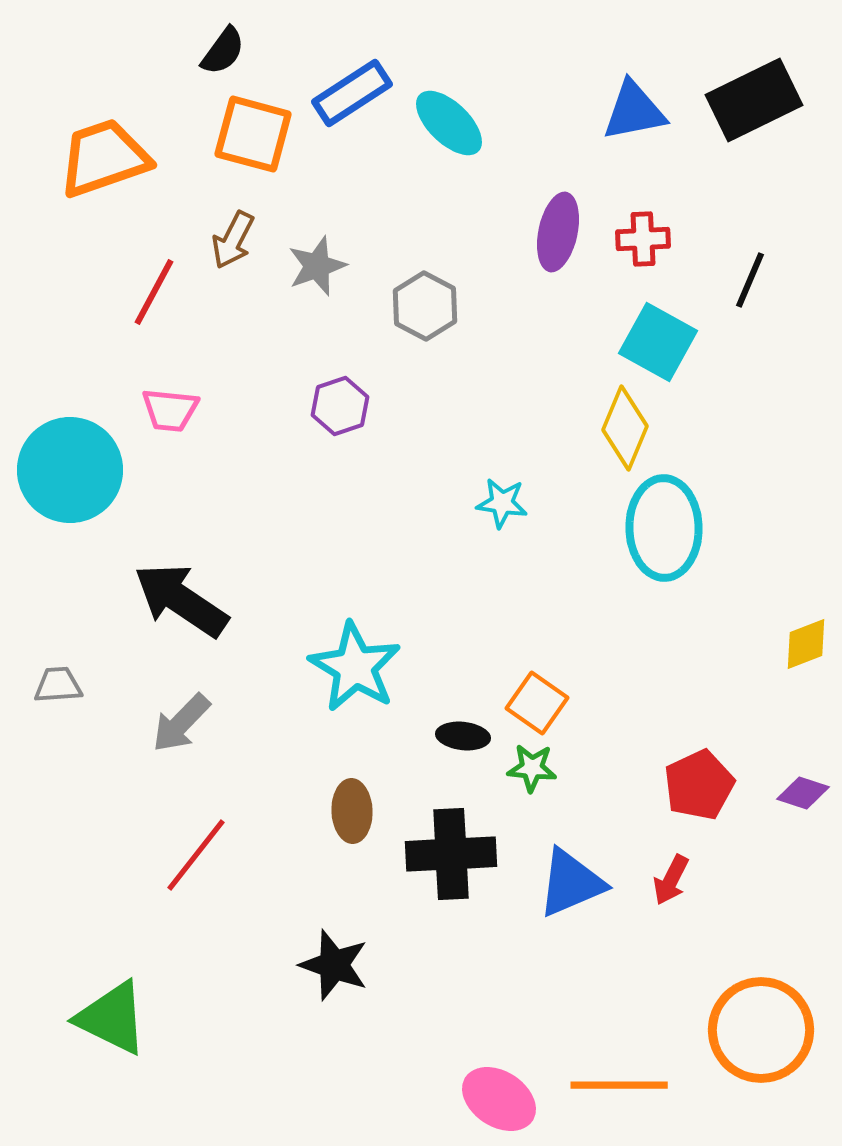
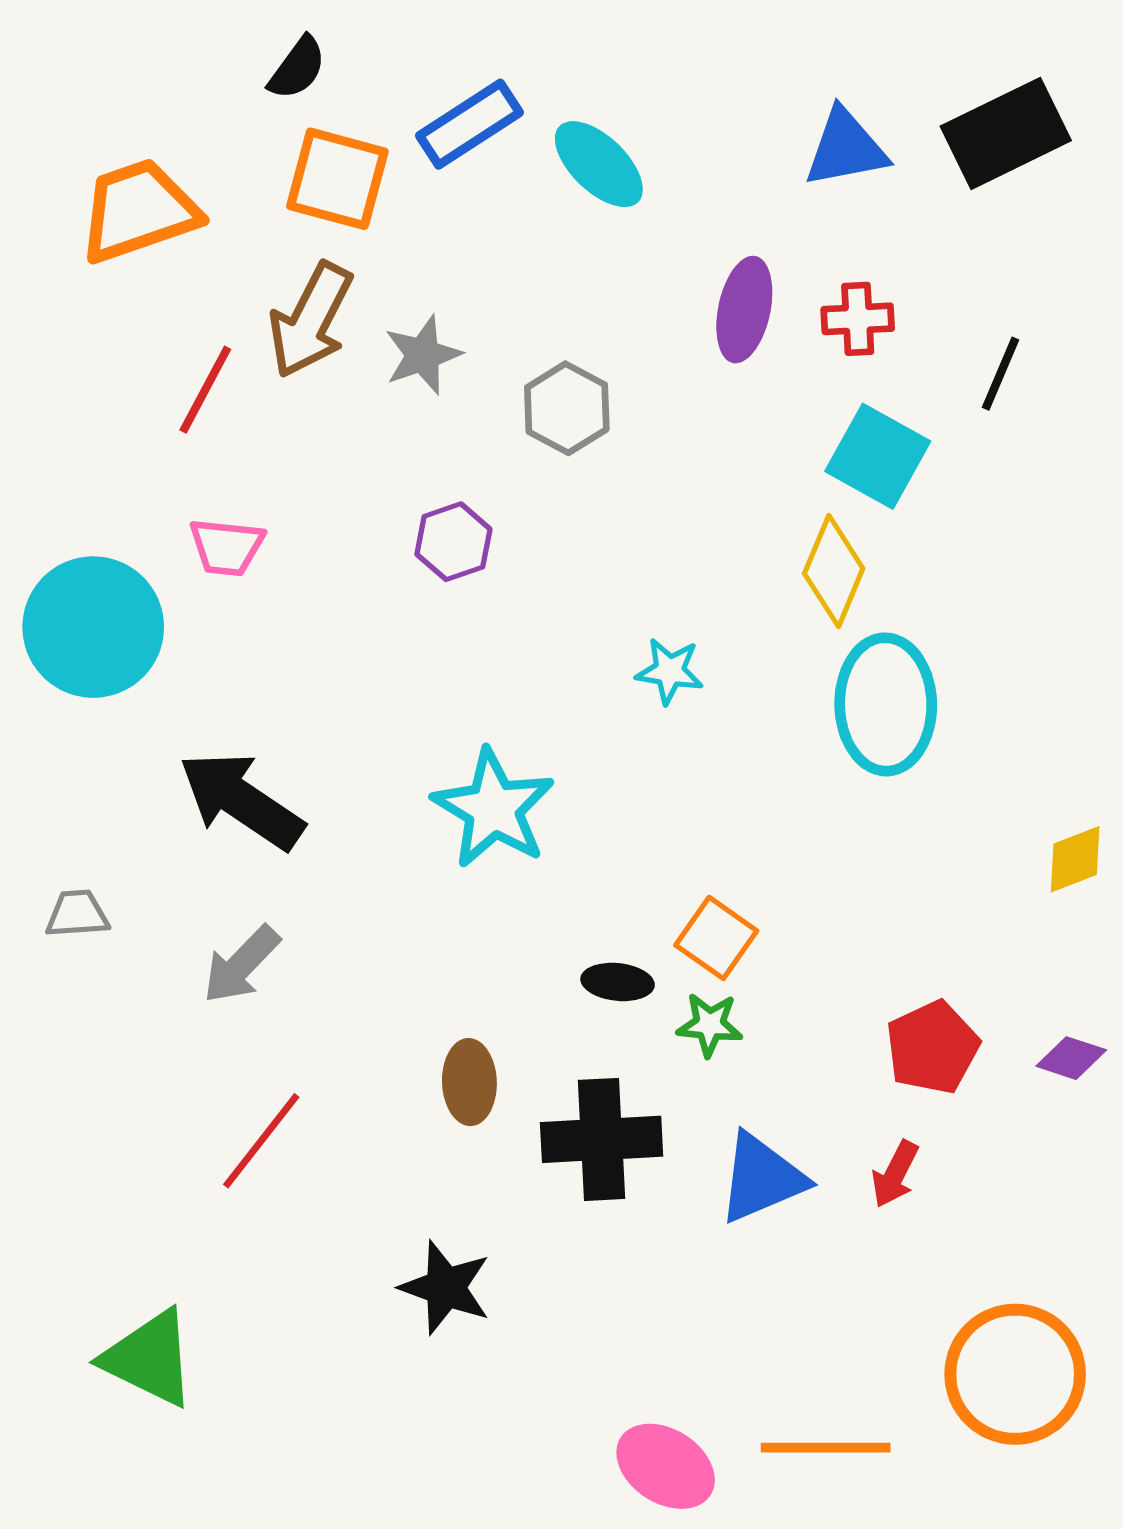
brown arrow: (233, 240) -> (311, 320), size x1.5
cyan star: (355, 667) -> (493, 809), moved

